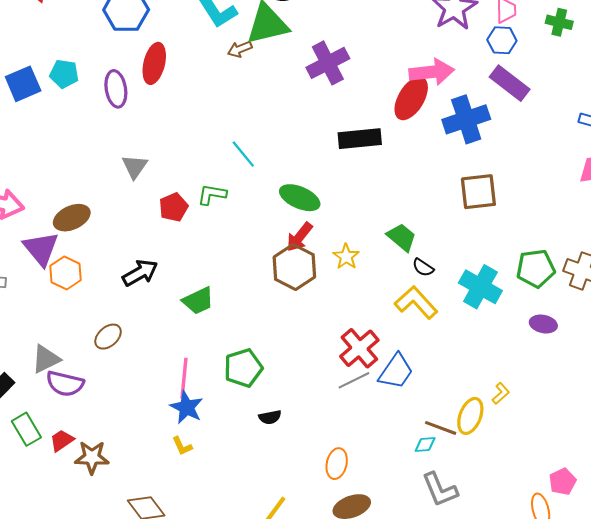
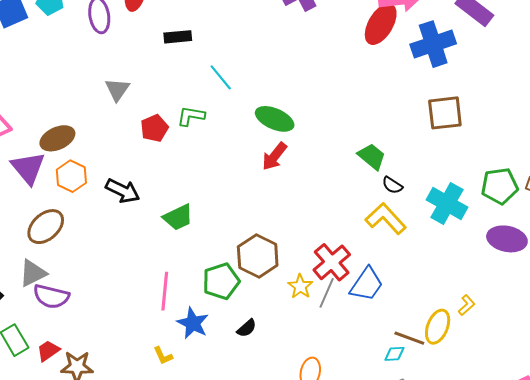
black rectangle: (360, 139) -> (178, 37), moved, size x0.7
yellow star: (346, 257) -> (300, 286), moved
brown hexagon: (294, 267) -> (258, 256), moved
orange hexagon: (66, 273) -> (71, 176), moved
black arrow: (140, 273) -> (123, 191), turned 56
purple ellipse: (543, 324) -> (507, 239), size x1.5
brown ellipse: (108, 337) -> (46, 227), moved, size x1.4
gray line: (354, 380) -> (327, 293), turned -40
blue star: (187, 407) -> (193, 323), moved
black semicircle: (270, 417) -> (247, 328), turned -30

